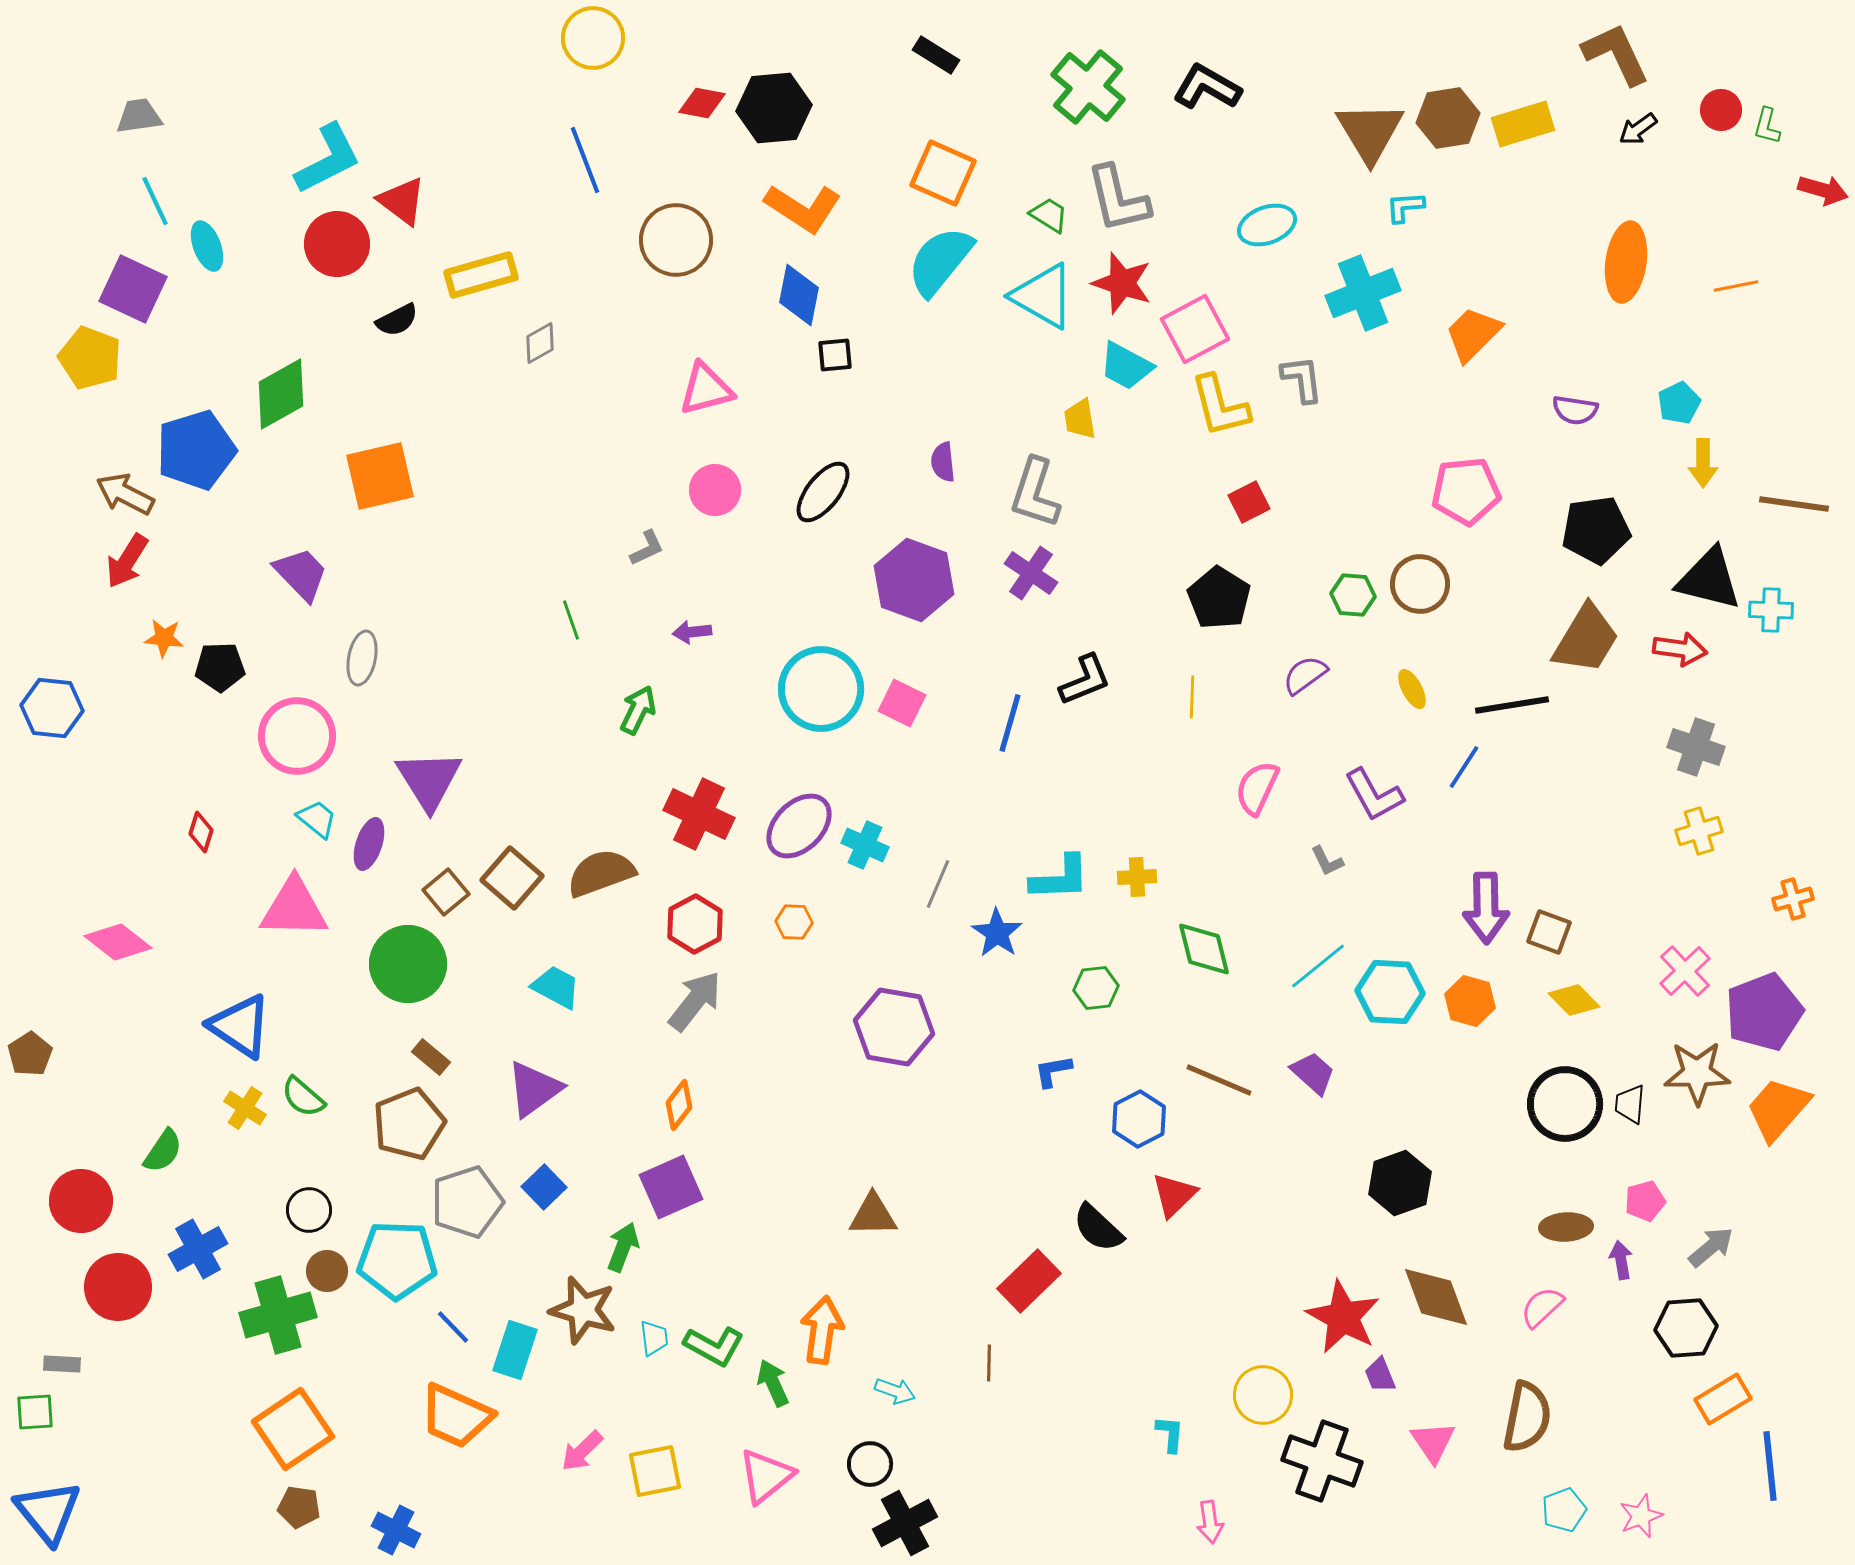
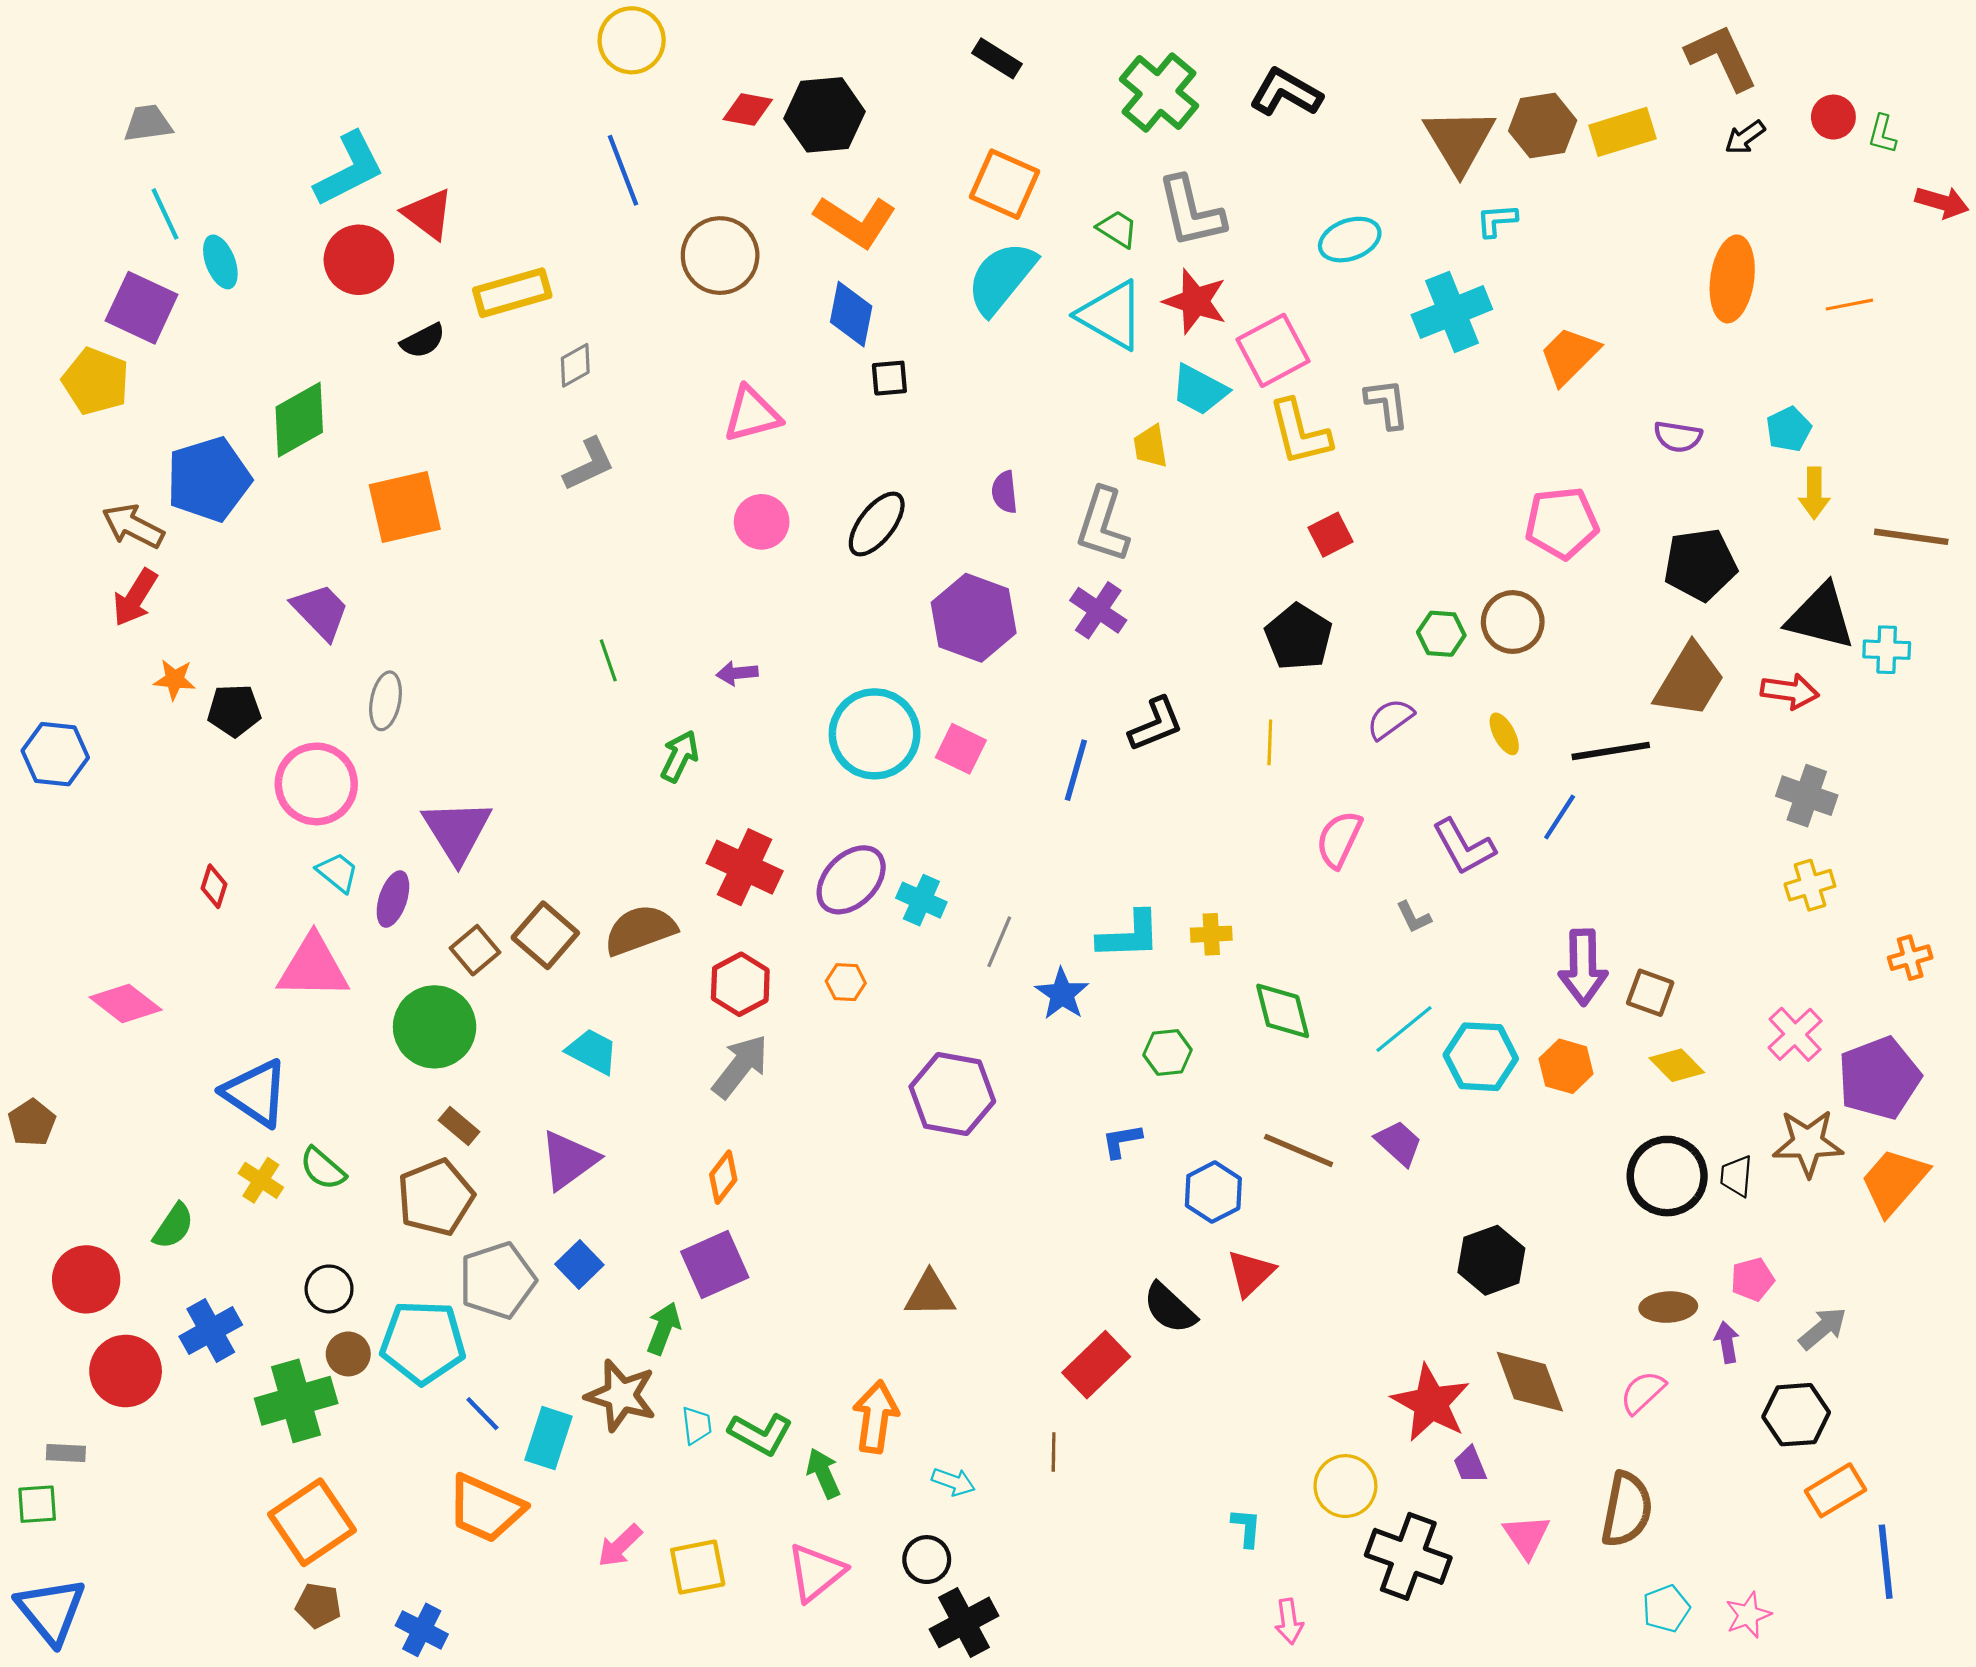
gray L-shape: (647, 548) -> (589, 464), moved, size x1.4

